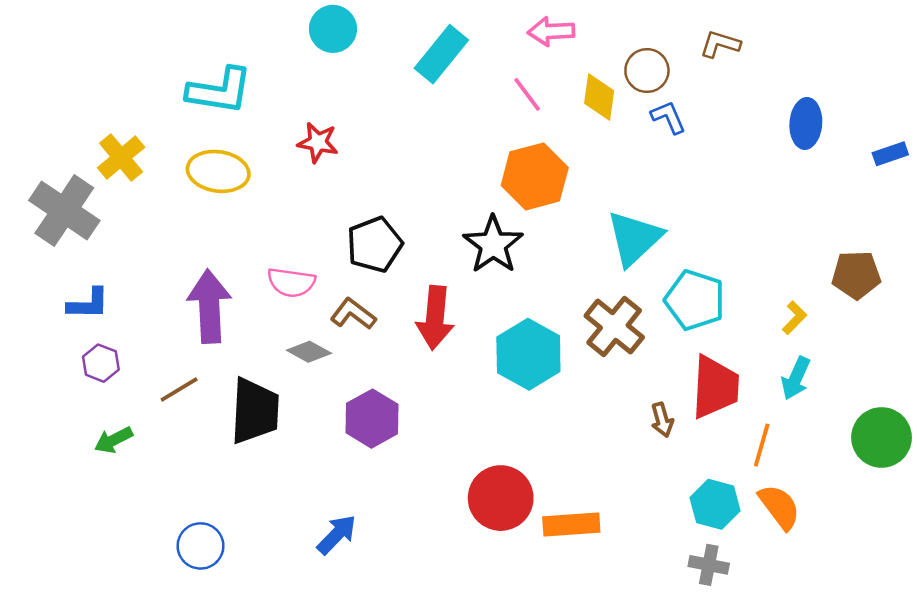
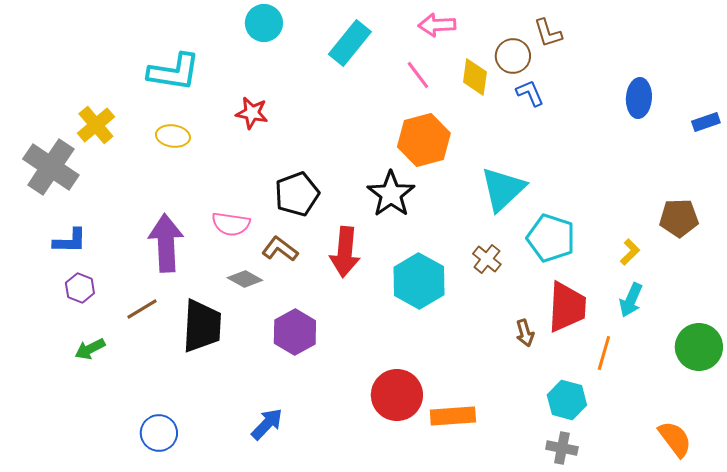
brown L-shape: (720, 44) -> (548, 33), moved, turned -124
yellow ellipse: (218, 171) -> (173, 136), size x0.7
brown cross: (614, 327) -> (487, 259), size x0.6
orange semicircle: (779, 507) -> (675, 439), moved

